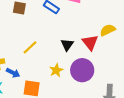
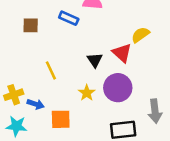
yellow line: (30, 47) -> (51, 70), turned -63

